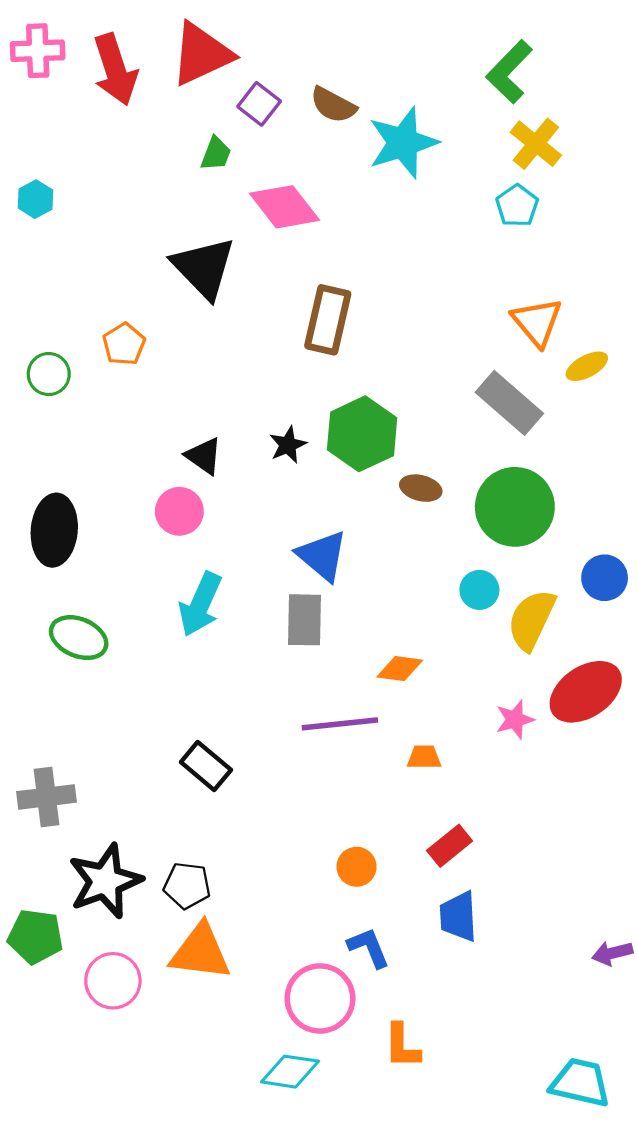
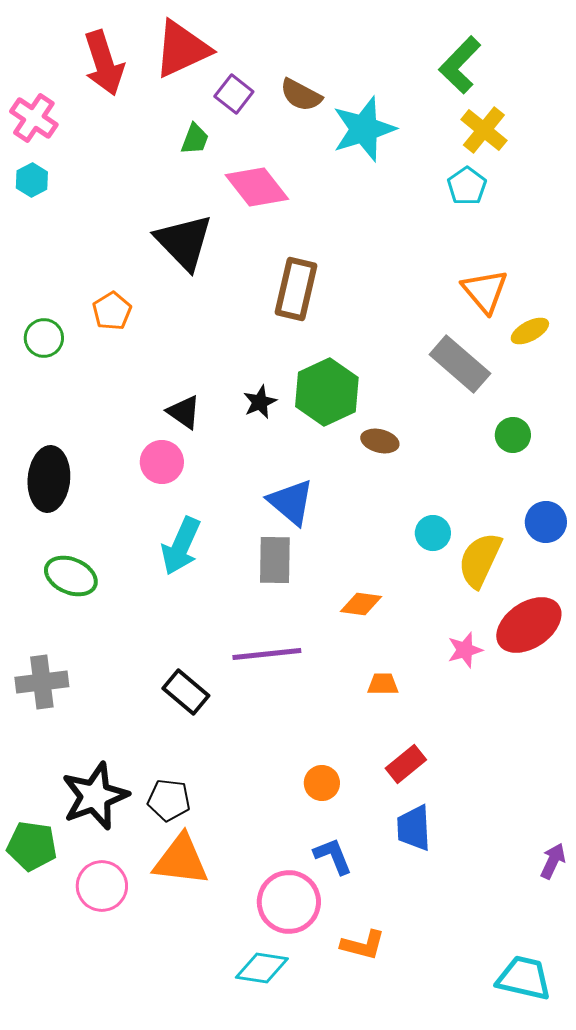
pink cross: (38, 51) -> (34, 118), moved, turned 36
green circle: (515, 507) -> (513, 435), moved, size x0.5
purple line: (340, 724) -> (267, 654), moved
gray cross: (47, 797) -> (42, 682), moved
purple arrow: (612, 953) -> (553, 861), turned 129
orange L-shape: (402, 1046) -> (363, 945), turned -75

